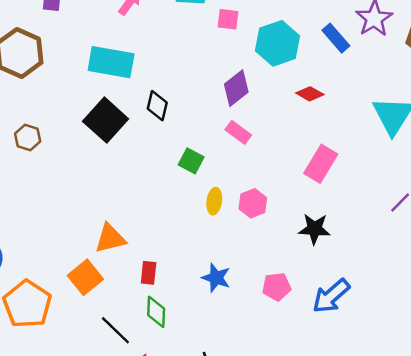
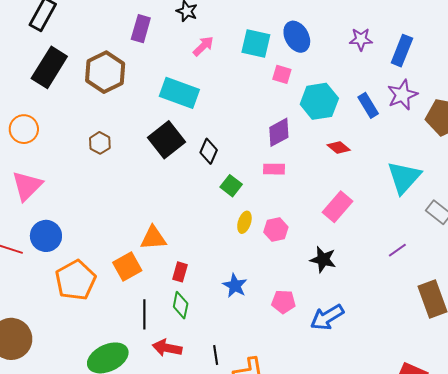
black diamond: (157, 106) -> (209, 151), moved
pink rectangle: (238, 132) -> (274, 169), turned -45
black line: (115, 330) -> (144, 314), turned 36

